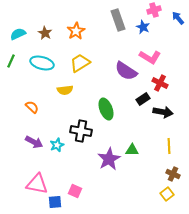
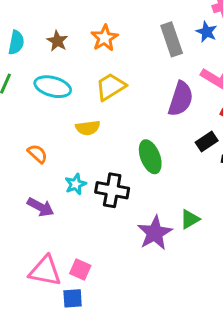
gray rectangle: (118, 20) -> (172, 39), moved
cyan semicircle: (18, 34) -> (16, 42), turned 126
purple semicircle: (126, 71) -> (181, 99), turned -105
cyan star: (57, 145) -> (76, 184), moved
green triangle: (132, 150) -> (190, 219), turned -32
pink square: (75, 191) -> (80, 269), moved

